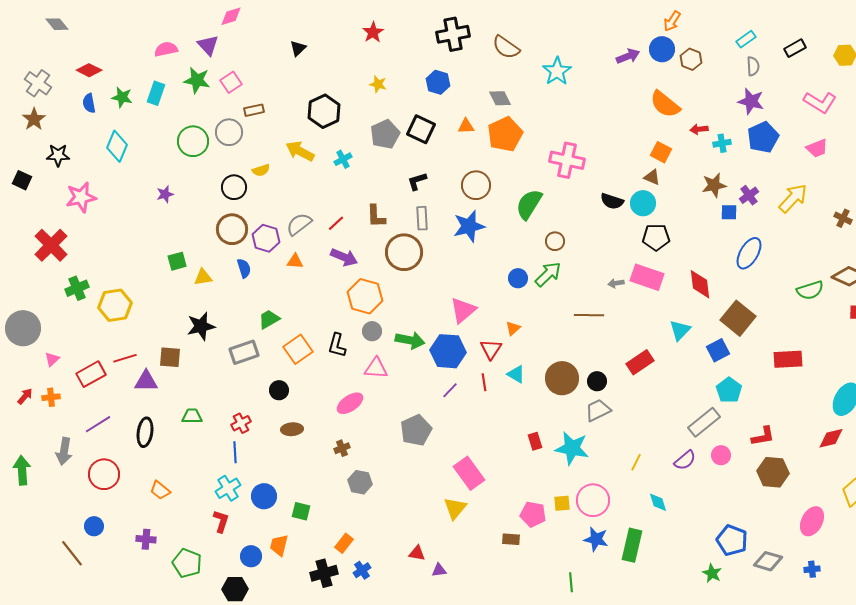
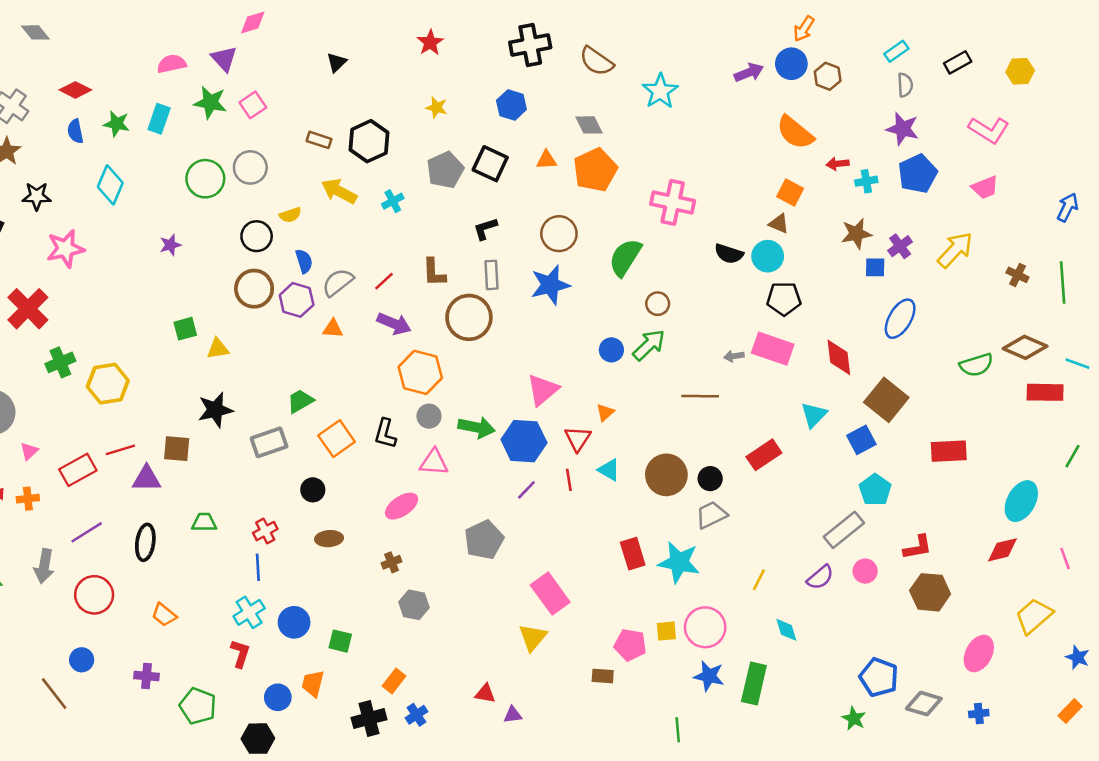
brown rectangle: (254, 110) -> (319, 140), moved, turned 30
blue semicircle: (244, 268) -> (304, 261), moved
red rectangle: (535, 441) -> (633, 554), size x1.4

